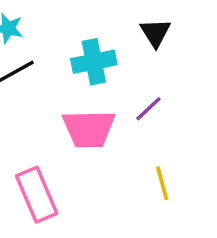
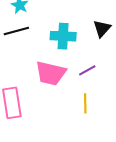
yellow line: (162, 183) -> (85, 103), moved

